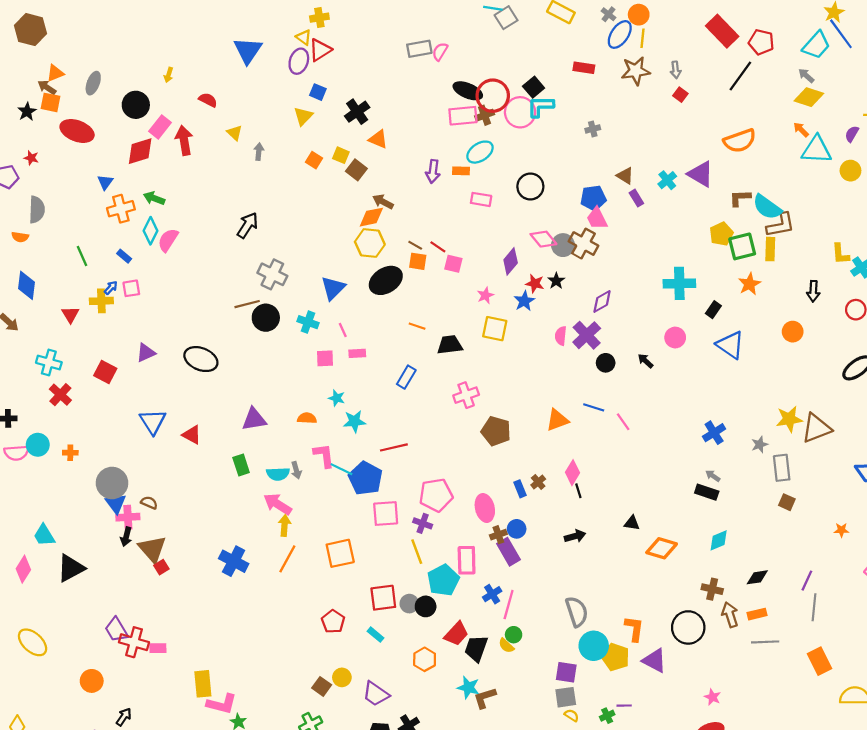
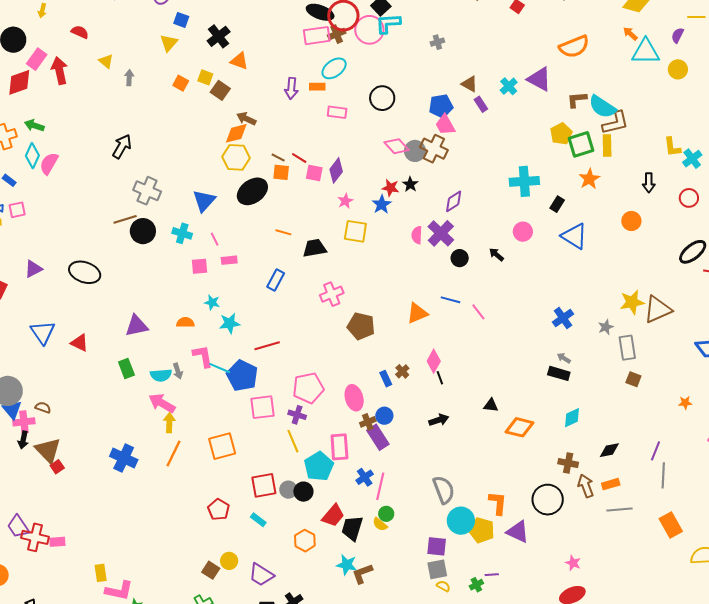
purple diamond: (511, 261) -> (336, 170), moved
yellow rectangle: (203, 684) -> (101, 573), size x0.7

